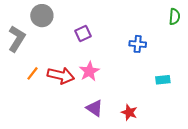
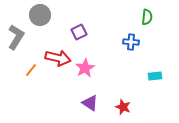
green semicircle: (174, 17) -> (147, 17), moved
red arrow: (61, 76) -> (58, 58), moved

